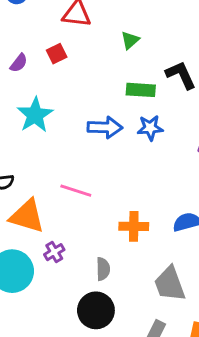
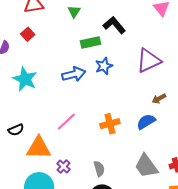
pink line: (76, 191) -> (66, 122), turned -45
orange cross: (134, 226) -> (110, 124), moved

